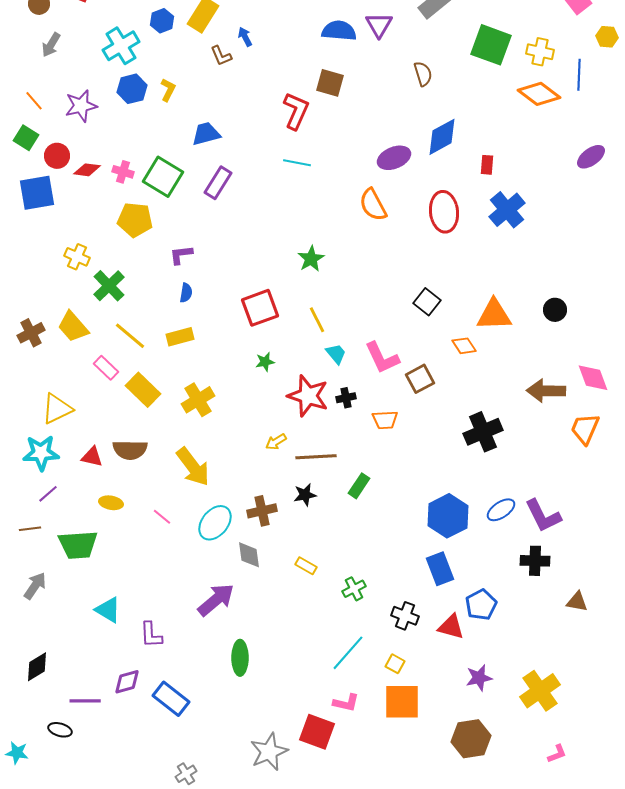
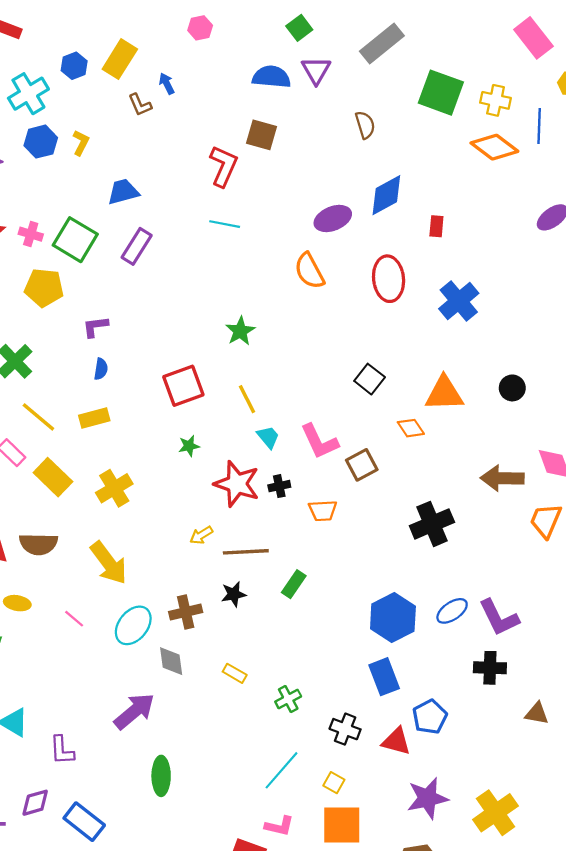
blue cross: (507, 210) -> (459, 301), moved
purple star: (479, 678) -> (428, 798), size x1.4

